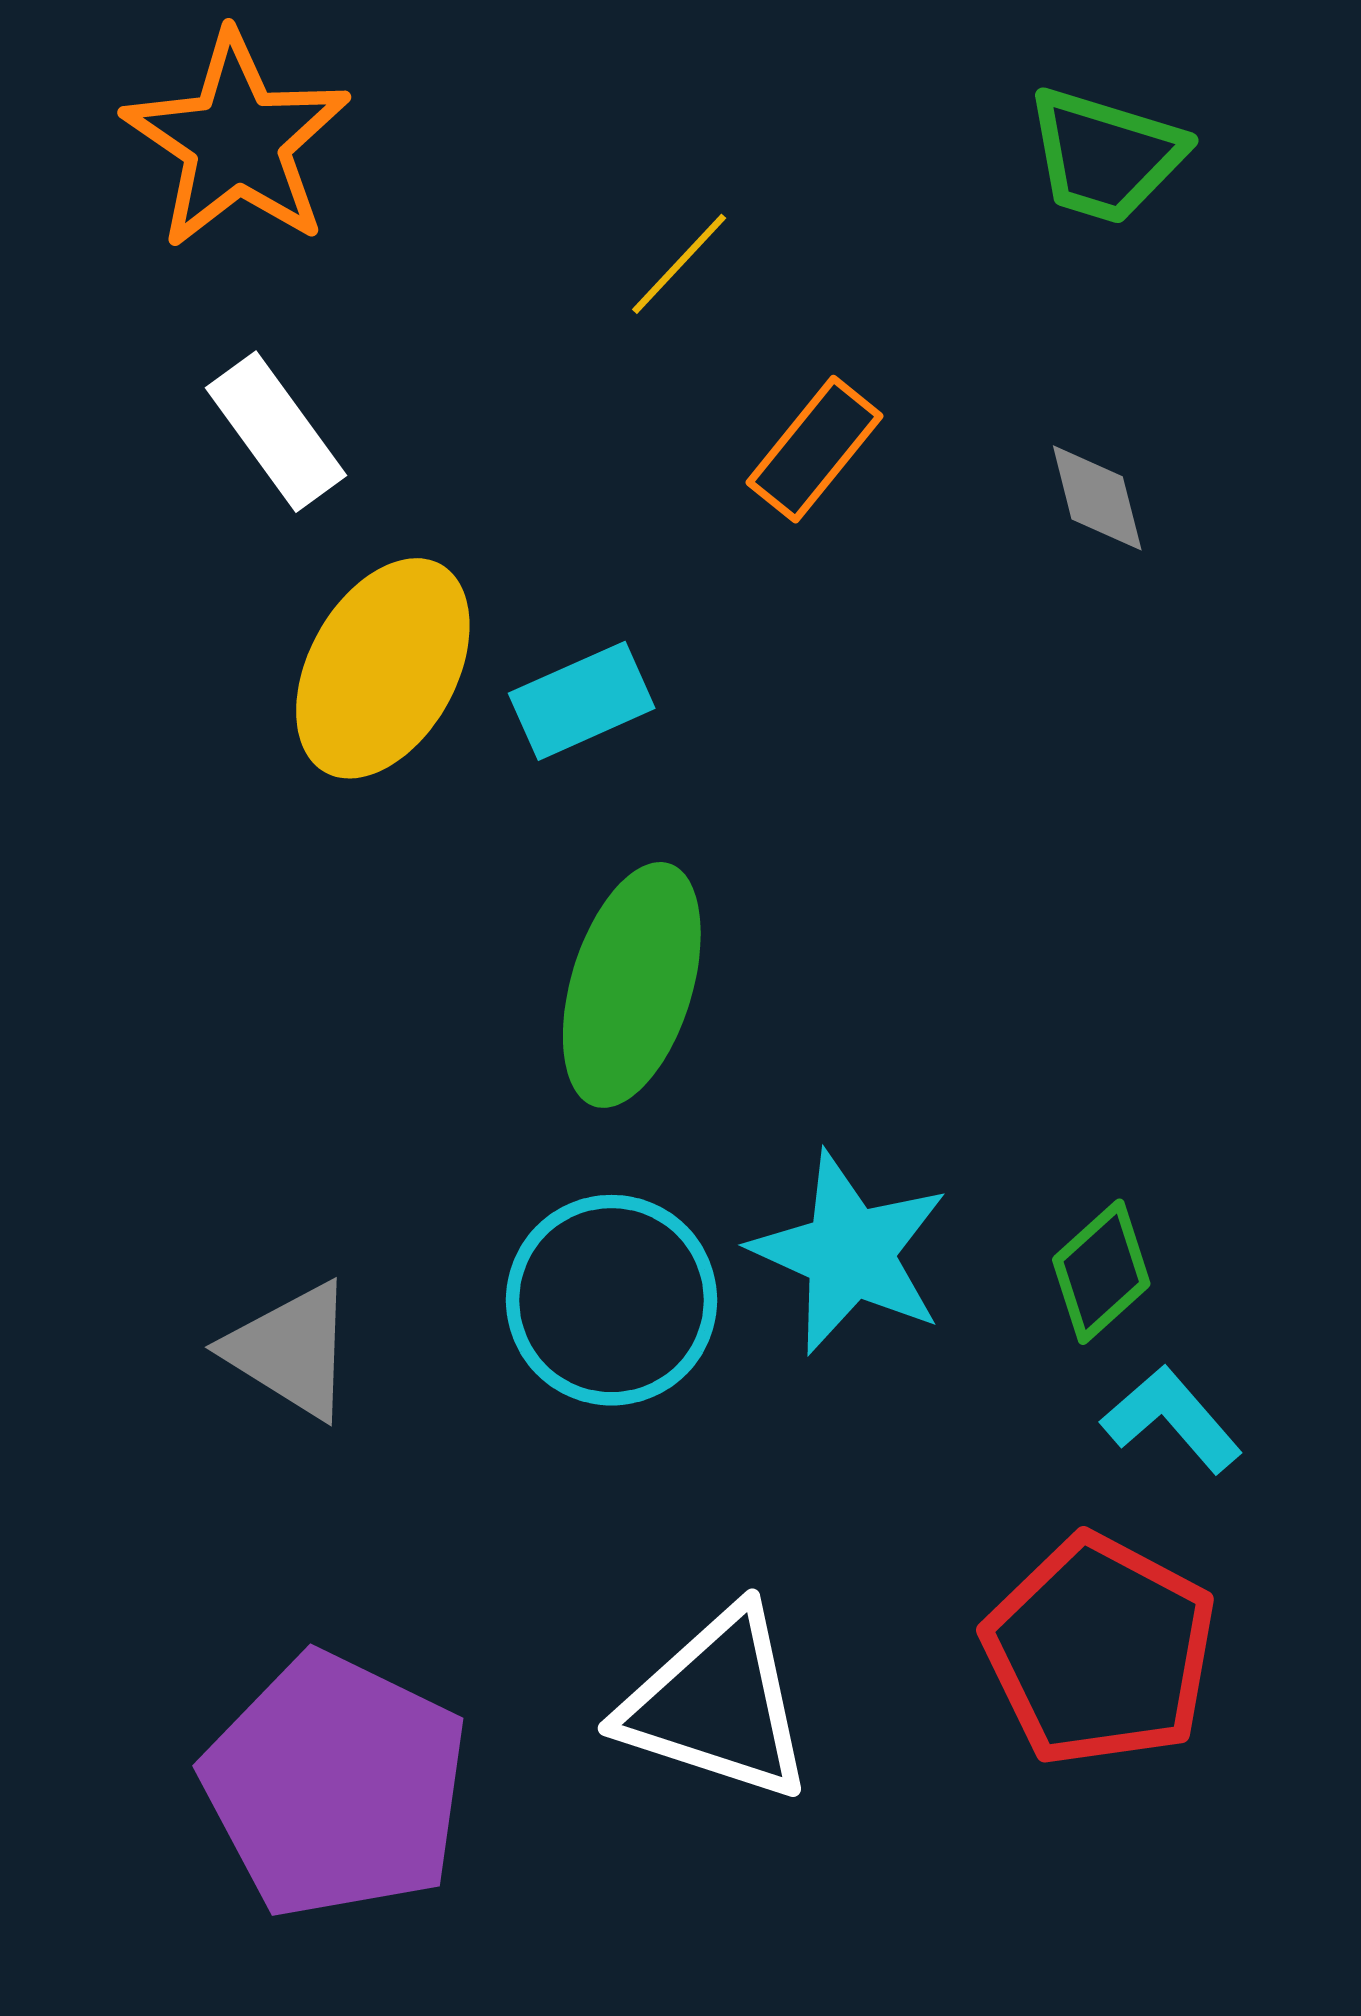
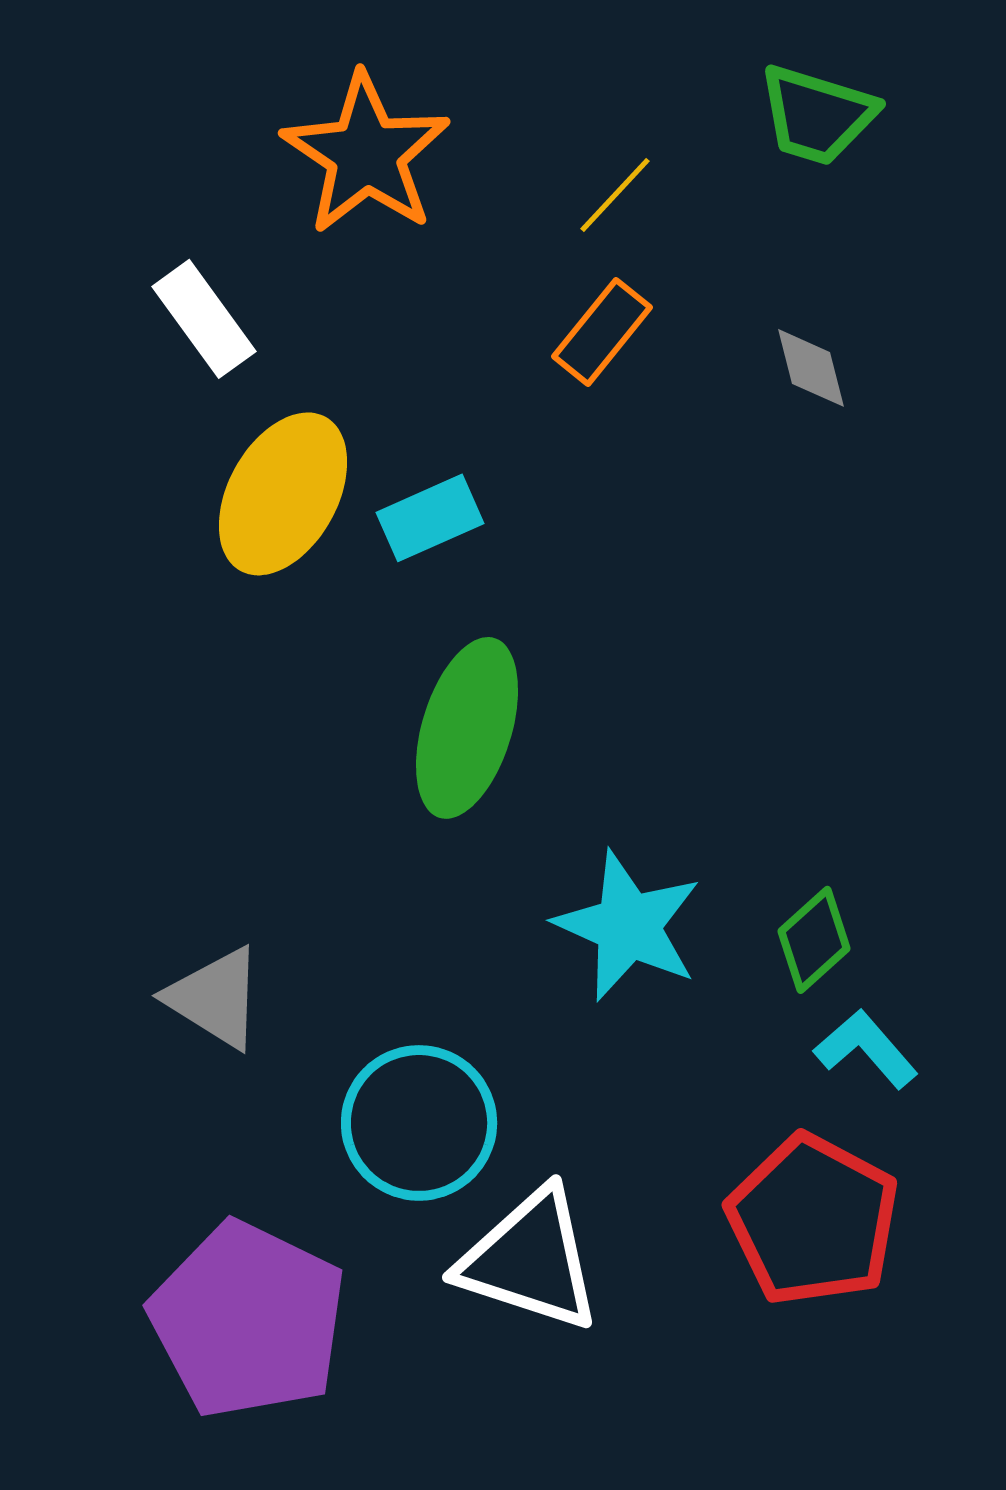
orange star: (237, 141) -> (366, 154), moved
yellow line: (679, 264) -> (615, 195), moved
cyan circle: (612, 1300) -> (419, 1123), moved

